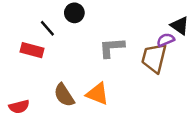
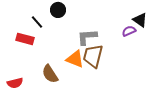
brown trapezoid: (154, 58) -> (93, 56), moved
orange triangle: (98, 94) -> (75, 59), moved

